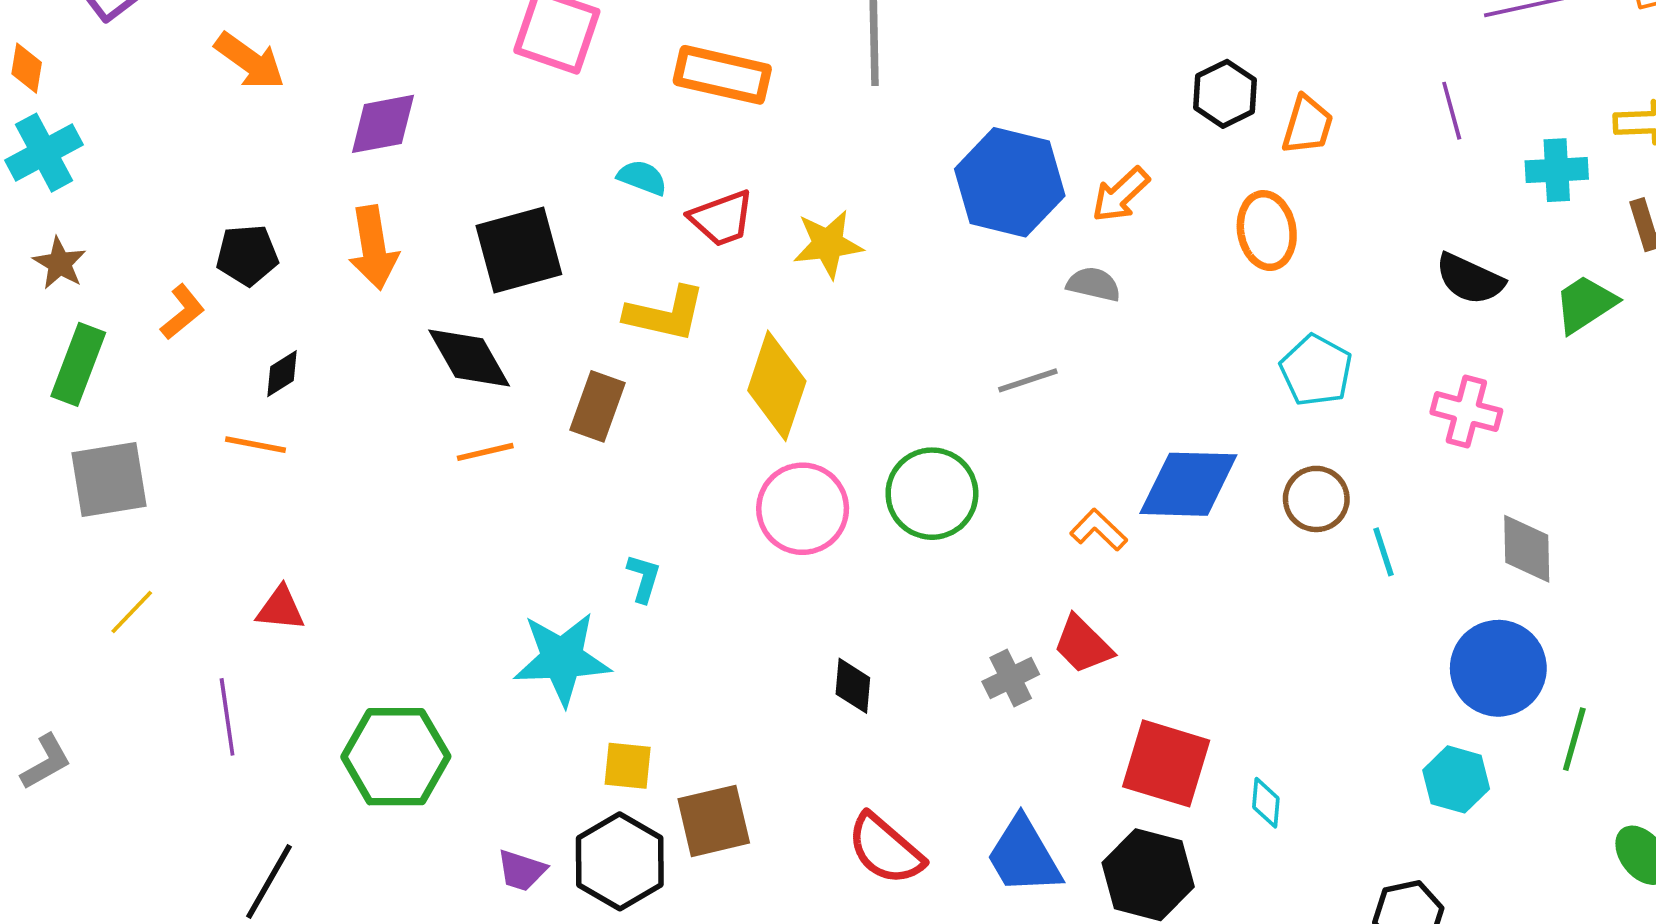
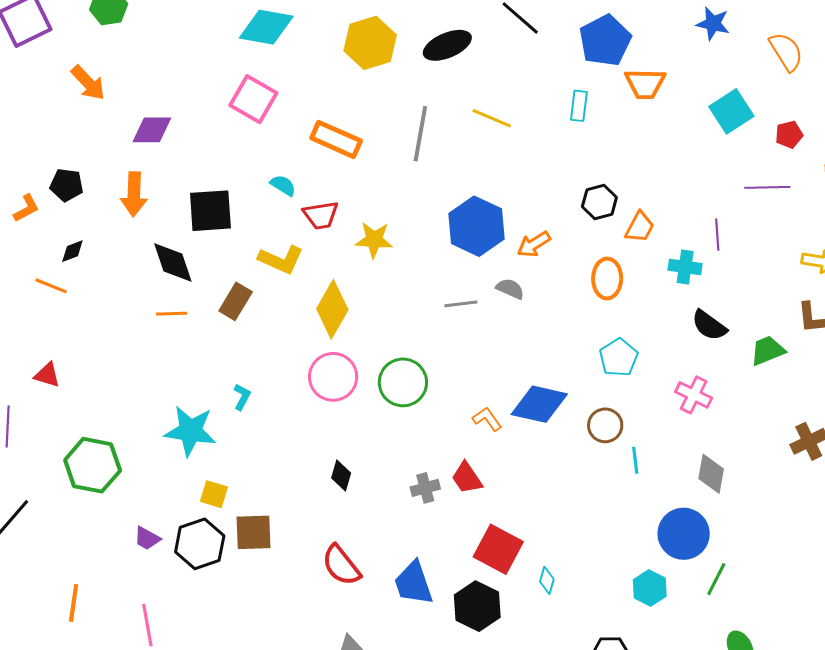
cyan cross: (1557, 170) -> (685, 267), moved
gray line: (1028, 380) -> (461, 304), moved

